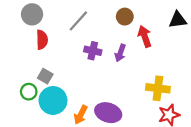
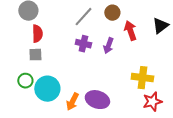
black triangle: (178, 20) -> (160, 26), moved, turned -30
gray line: (78, 21) -> (83, 17), moved
gray square: (45, 76) -> (35, 55), moved, turned -32

